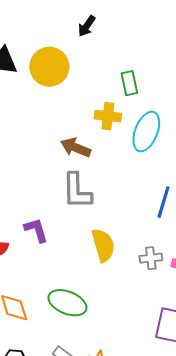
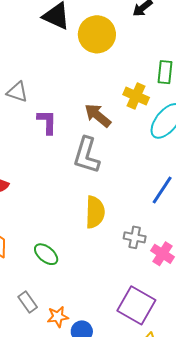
purple L-shape: (36, 230) -> (47, 122), moved
green ellipse: (67, 303) -> (46, 254), size x0.7

